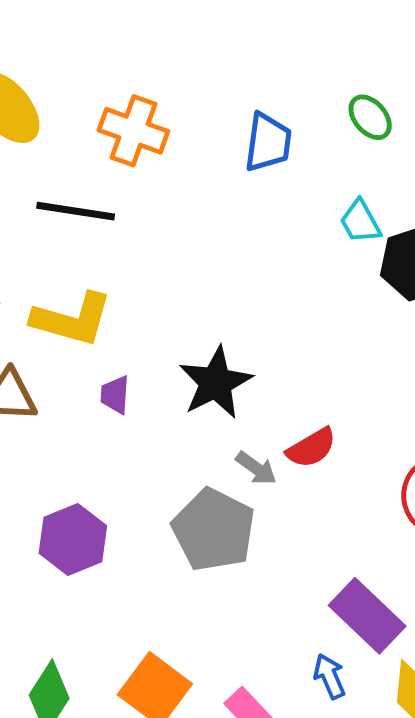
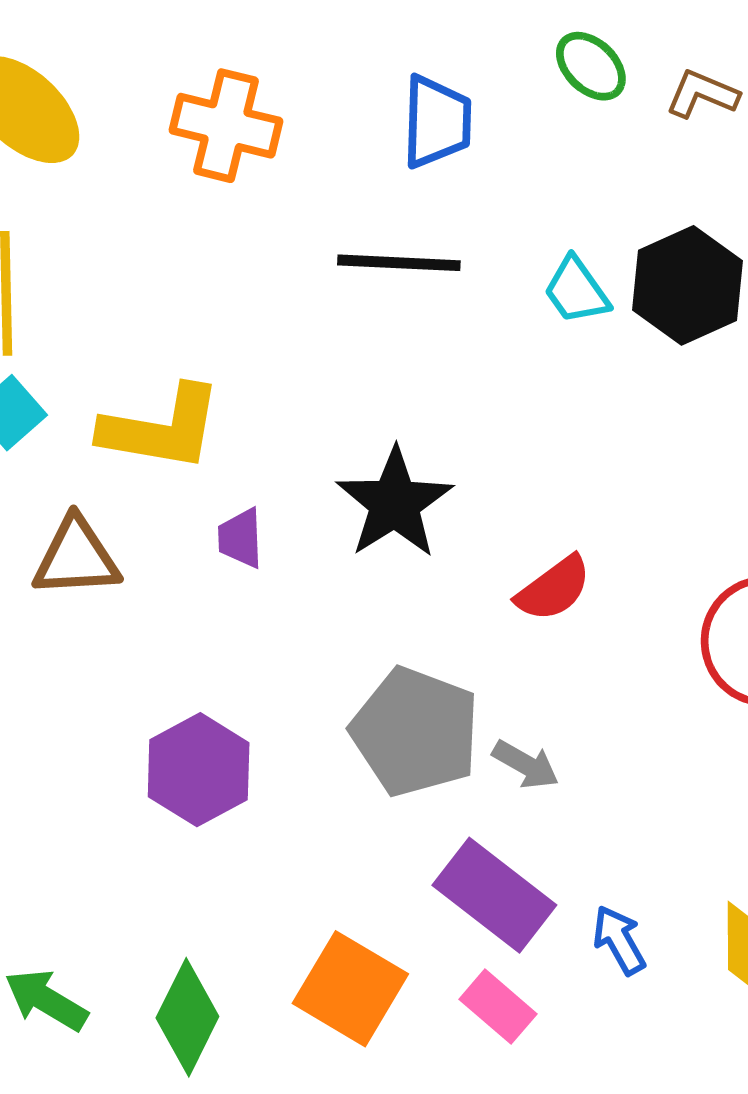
black line: (76, 211) -> (399, 263), moved
cyan trapezoid: (360, 222) -> (576, 291), moved
gray arrow: (256, 468) -> (526, 765), moved
purple rectangle: (367, 616) -> (494, 895), moved

